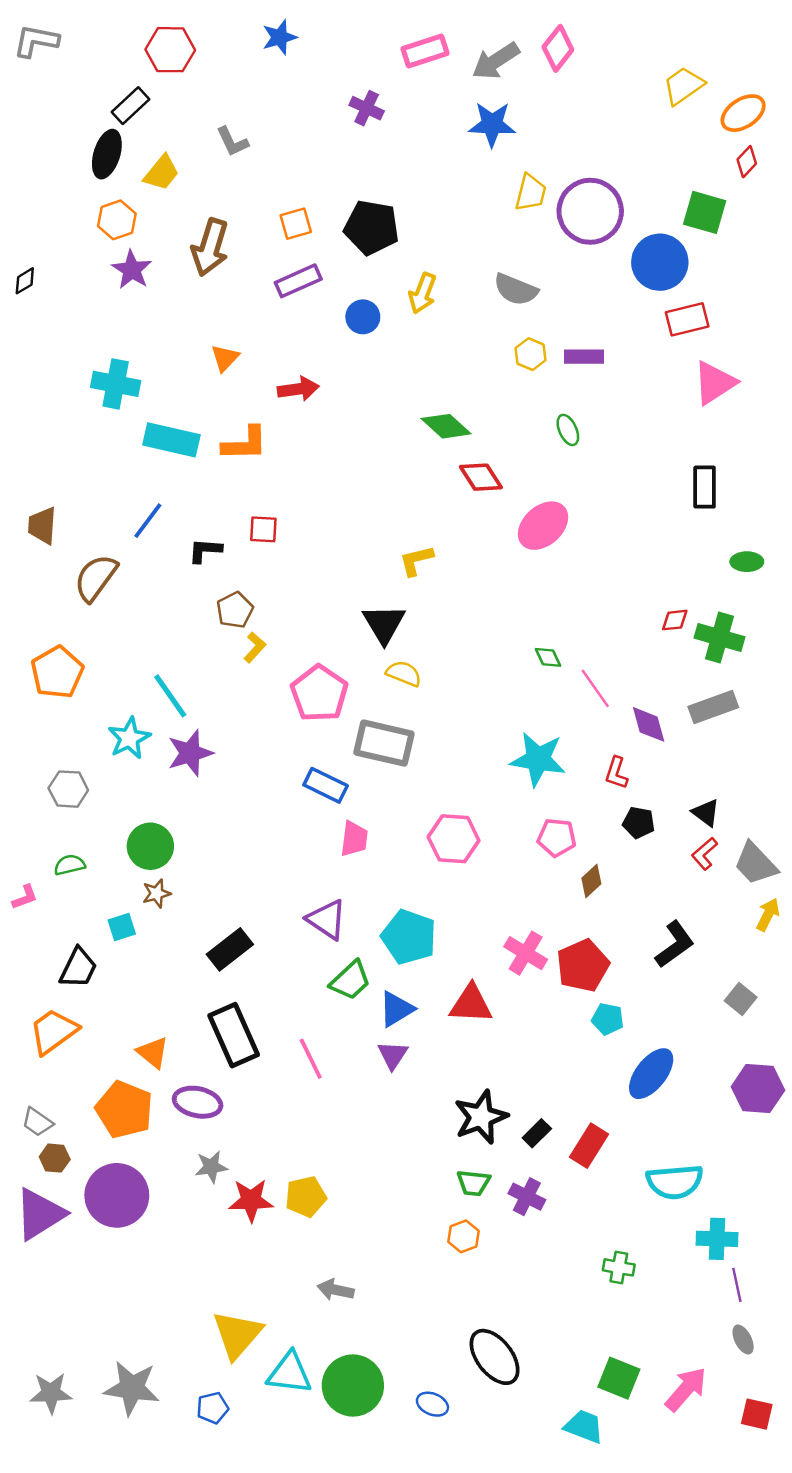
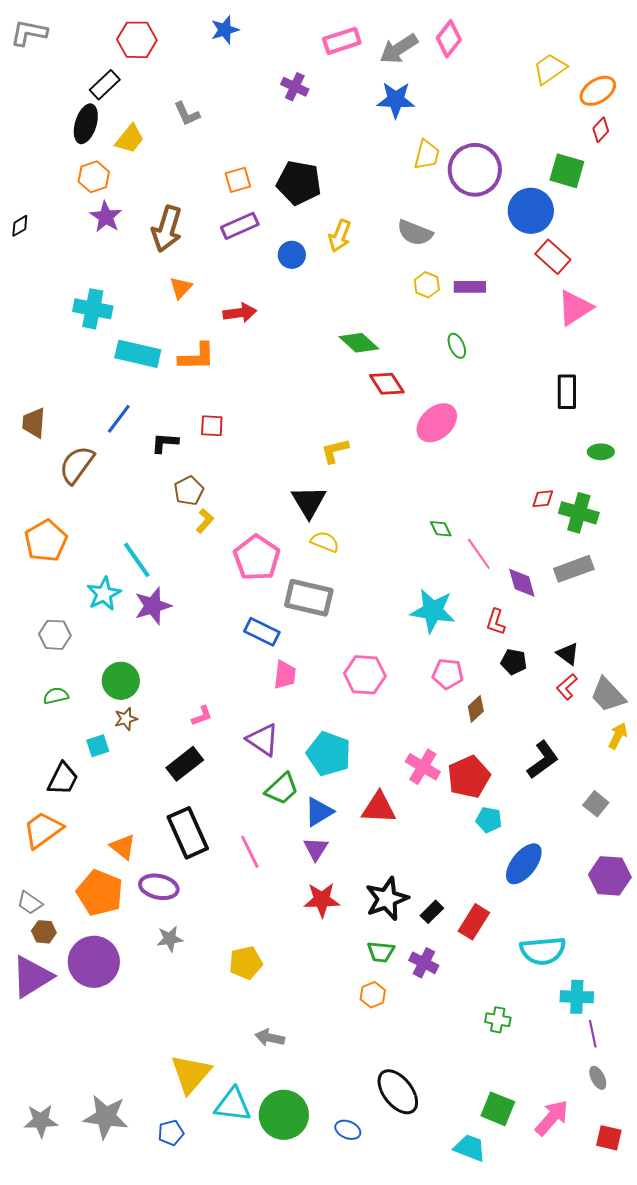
brown arrow: (210, 247) -> (167, 229), moved
red rectangle: (687, 319) -> (553, 257), turned 56
pink L-shape: (25, 897) -> (202, 716), moved
red star: (251, 1200) -> (322, 900), moved

